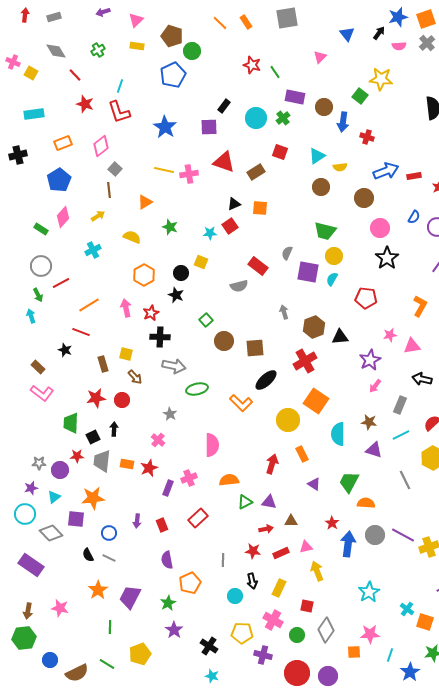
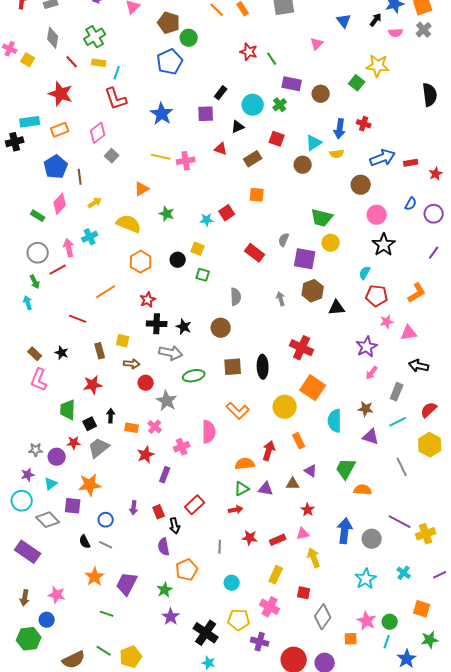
yellow rectangle: (137, 46) -> (99, 63), moved
green cross: (98, 50) -> (95, 37), size x1.5
gray diamond: (56, 51) -> (53, 38), turned 40
red star: (85, 104) -> (61, 94), moved, size x1.4
cyan rectangle: (34, 114) -> (30, 122), moved
blue arrow: (343, 122) -> (340, 129), moved
red triangle: (224, 162) -> (221, 149), size x0.6
brown circle: (321, 187) -> (303, 165), moved
brown line: (109, 190) -> (80, 177), moved
black triangle: (234, 204) -> (238, 127), moved
yellow semicircle: (132, 237) -> (129, 224), size x1.4
cyan semicircle: (332, 279) -> (365, 273), moved
gray semicircle: (239, 286) -> (236, 297), moved, turned -78
black star: (176, 295) -> (184, 327), moved
red pentagon: (366, 298) -> (377, 296), moved
orange line: (89, 305) -> (106, 292), moved
orange L-shape: (420, 306) -> (417, 293), turned 30
pink arrow: (126, 308) -> (69, 248), moved
green square: (206, 320) -> (203, 275), moved, turned -32
brown hexagon: (314, 327) -> (313, 291), moved
black triangle: (340, 337) -> (337, 308), moved
brown square: (255, 348) -> (233, 367), moved
black star: (65, 350) -> (62, 353), moved
red cross: (305, 361) -> (302, 348), turned -35
brown arrow: (135, 377) -> (132, 364), turned -42
black ellipse: (266, 380) -> (263, 367), turned -50
pink L-shape: (42, 393) -> (39, 380), turned 75
red circle: (122, 400) -> (146, 383), moved
orange L-shape: (241, 403) -> (238, 411), moved
gray star: (170, 414) -> (167, 401), size x1.5
gray trapezoid: (102, 461) -> (99, 448), turned 45
orange rectangle: (127, 464) -> (132, 428), moved
pink cross: (189, 478) -> (182, 447), moved
orange semicircle: (229, 480) -> (245, 464), moved
brown triangle: (291, 521) -> (293, 484), moved
red star: (332, 523) -> (308, 510), moved
red arrow: (266, 529) -> (236, 510), moved
gray circle: (375, 535) -> (372, 539), moved
black arrow: (252, 581) -> (175, 526), moved
cyan cross: (407, 609) -> (404, 573), moved
green line: (110, 627) -> (107, 614), turned -72
pink star: (370, 634) -> (367, 621), turned 30
green circle: (297, 635) -> (390, 622), moved
green hexagon: (24, 638) -> (29, 639), moved
black cross: (209, 646) -> (206, 633), size x1.4
yellow pentagon: (140, 654) -> (131, 657), moved
blue circle: (50, 660) -> (47, 620), moved

